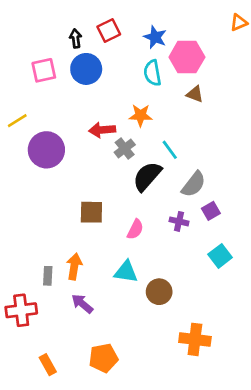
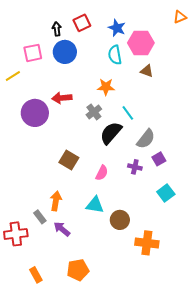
yellow line: (17, 121) -> (13, 76), moved
red arrow: (102, 130) -> (62, 98), moved
brown square: (91, 212) -> (69, 160), turned 30
gray rectangle: (48, 276) -> (40, 217), moved, turned -40
orange cross: (195, 339) -> (147, 243), moved

